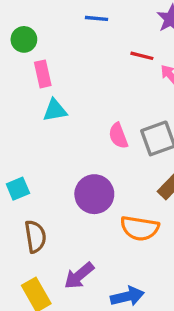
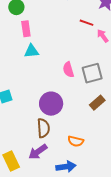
orange semicircle: (140, 228) -> (76, 141), moved, size x0.7
brown semicircle: (35, 237) -> (43, 128), moved

